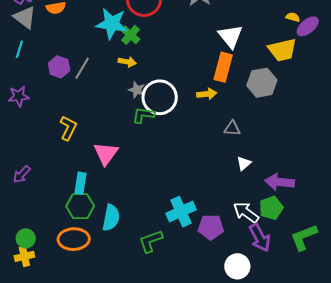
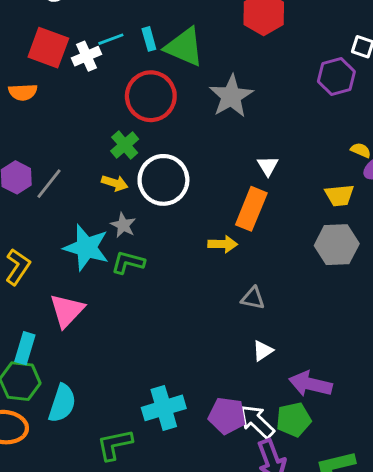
cyan star: (112, 24) -> (86, 248), moved
white triangle: (231, 36) -> (268, 166), size x0.6
yellow trapezoid: (282, 50) -> (339, 195), size x0.7
gray hexagon: (262, 83) -> (337, 245), moved
white circle: (160, 97) -> (163, 180), moved
purple pentagon: (211, 227) -> (227, 416), moved

